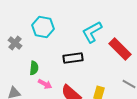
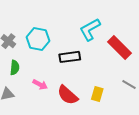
cyan hexagon: (43, 27) -> (38, 39), moved
green semicircle: (34, 68) -> (15, 68), moved

